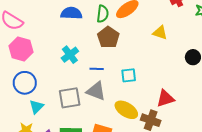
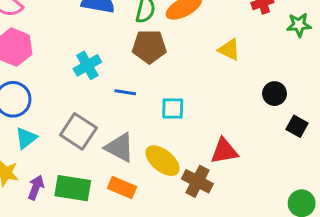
brown pentagon: (108, 37) -> (149, 47), turned 30
gray triangle: (96, 91) -> (120, 148), moved
gray square: (70, 98) -> (78, 131), turned 35

